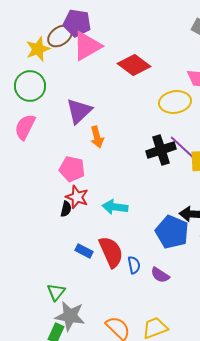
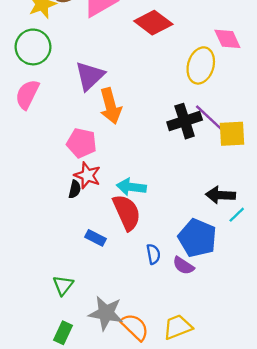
yellow ellipse: (175, 102) -> (201, 65), turned -64
orange arrow: (97, 137) -> (111, 106), size x1.4
blue pentagon: (172, 232) -> (197, 238), moved
red semicircle: (111, 252) -> (127, 212), moved
gray star: (70, 316) -> (106, 313), moved

